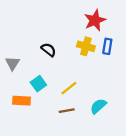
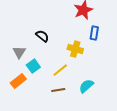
yellow cross: (86, 46) -> (75, 49), moved
gray triangle: (12, 63) -> (19, 52), moved
orange rectangle: (21, 101) -> (18, 81), turned -42

